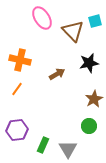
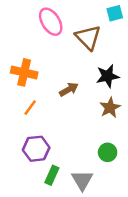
cyan square: (95, 21) -> (115, 13), moved
orange line: (17, 89) -> (30, 108), moved
brown star: (94, 99) -> (110, 108), moved
purple hexagon: (17, 130) -> (36, 149), moved

